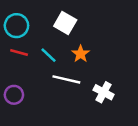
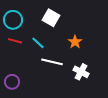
orange star: (81, 54) -> (75, 42), moved
purple circle: (14, 95) -> (12, 82), moved

